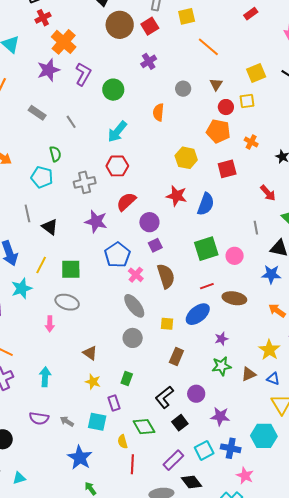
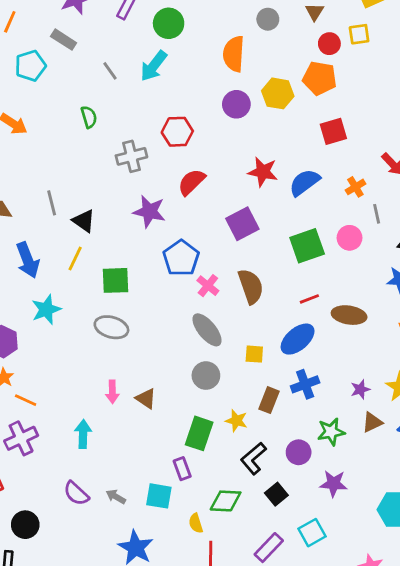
orange semicircle: (158, 112) -> (234, 54), size x1.4
gray rectangle: (37, 113) -> (64, 40), moved
cyan arrow: (117, 132) -> (154, 66), moved
orange cross: (251, 142) -> (355, 187), moved, turned 32
yellow hexagon: (186, 158) -> (278, 93), moved
cyan pentagon: (42, 177) -> (30, 66), moved, turned -30
blue semicircle: (206, 204) -> (304, 182), turned -145
purple circle: (149, 222) -> (236, 104), moved
purple square: (155, 245) -> (242, 224), moved, size x1.6
pink circle: (235, 256) -> (350, 238), moved
yellow line: (41, 265) -> (75, 259), moved
pink arrow: (50, 324) -> (112, 392), moved
purple star: (221, 339) -> (360, 389), moved
green star: (221, 366) -> (331, 432), moved
green rectangle: (127, 379) -> (199, 433), size x1.6
yellow star: (93, 382) -> (236, 421), moved
purple semicircle: (39, 418) -> (76, 493), turned 36
green diamond: (144, 427) -> (226, 501), turned -55
blue cross: (231, 448) -> (305, 384), moved, turned -30

